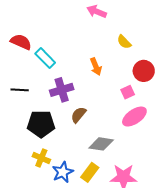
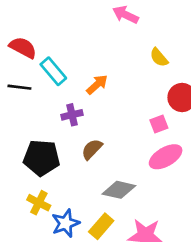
orange arrow: (96, 67) -> (97, 85), moved, turned -114
black line: (20, 90) -> (19, 87), moved
purple cross: (62, 90) -> (72, 115), size x0.7

